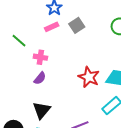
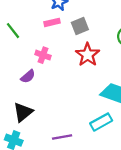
pink cross: (40, 57) -> (43, 55), moved
red star: (89, 77) -> (88, 55), moved

